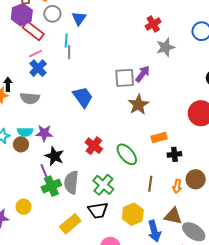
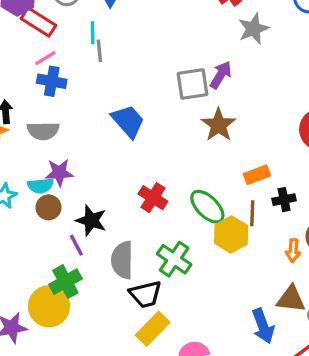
blue cross: (38, 68) -> (52, 81), turned -30
purple star: (44, 133) -> (59, 173), moved
brown circle: (21, 144) -> (48, 207), moved
brown line: (150, 184) -> (252, 213), moved
green cross: (51, 186) -> (65, 282), moved
yellow circle: (24, 207) -> (49, 306), size x1.6
black trapezoid: (98, 210) -> (146, 294), moved
yellow hexagon: (133, 214) -> (231, 234), moved
yellow rectangle: (70, 224) -> (153, 329), moved

